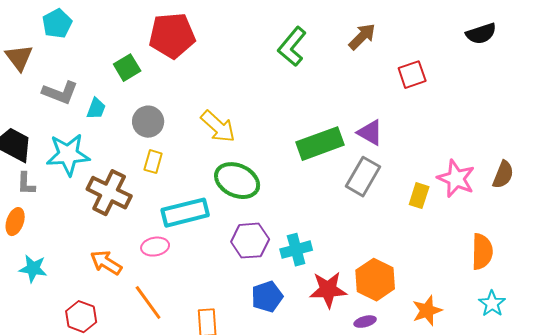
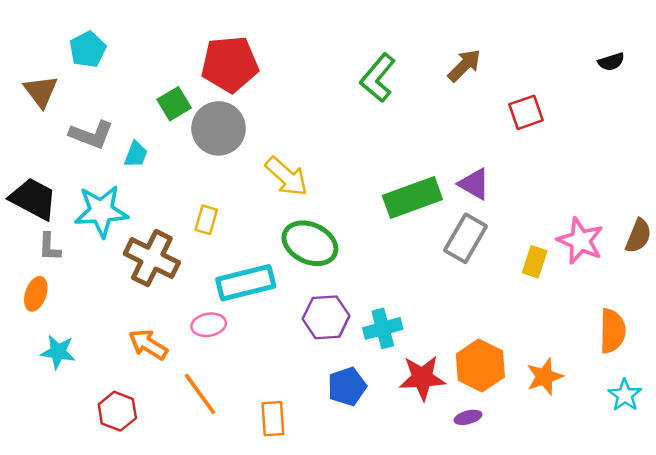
black semicircle: (481, 34) -> (611, 62), size x0.7
gray circle: (148, 122) -> (219, 128), moved, size x1.4
orange star: (427, 311) -> (545, 377), moved

